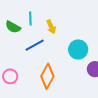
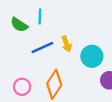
yellow arrow: (51, 27) -> (66, 44), moved
pink circle: (10, 76) -> (22, 87), moved

